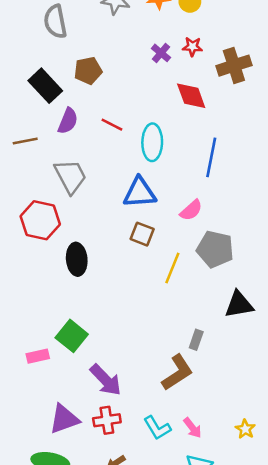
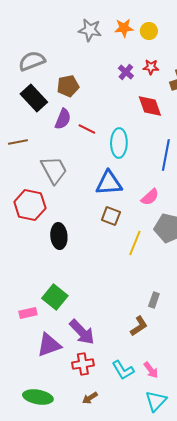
gray semicircle: (55, 22) -> (32, 61), moved, turned 80
purple semicircle: (68, 121) -> (63, 119), moved
brown L-shape: (177, 372) -> (139, 326), size x0.7
purple triangle: (64, 419) -> (49, 345), moved

